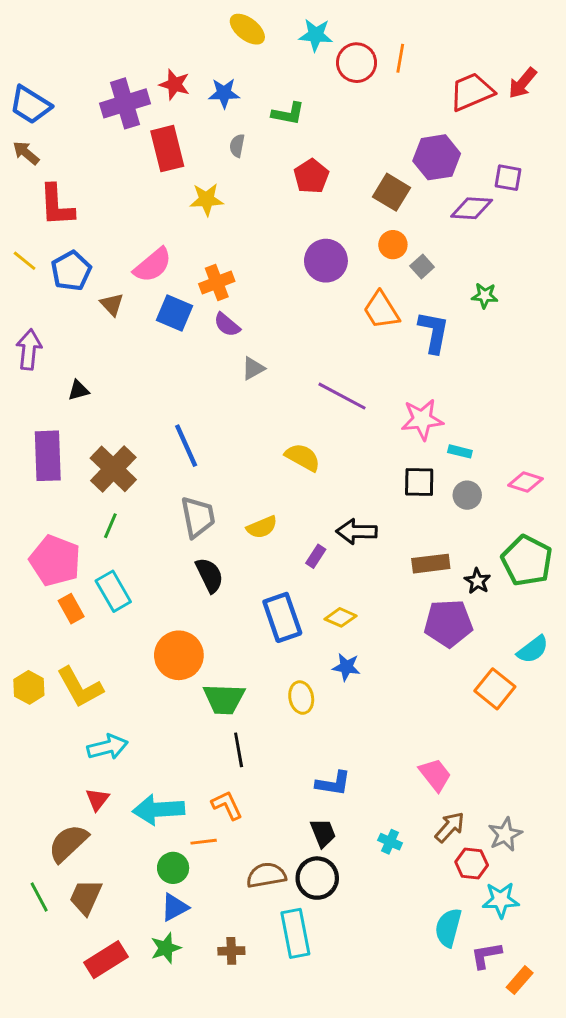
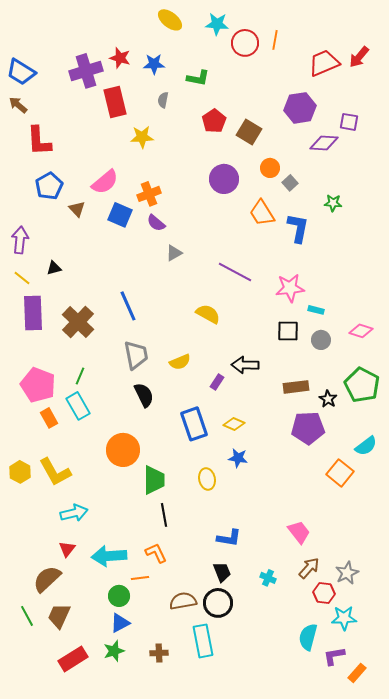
brown square: (391, 192) -> (249, 132), moved
yellow line: (25, 261) -> (22, 278), moved
green line: (110, 526) -> (80, 376), moved
green trapezoid: (224, 699) -> (154, 480), turned -92

